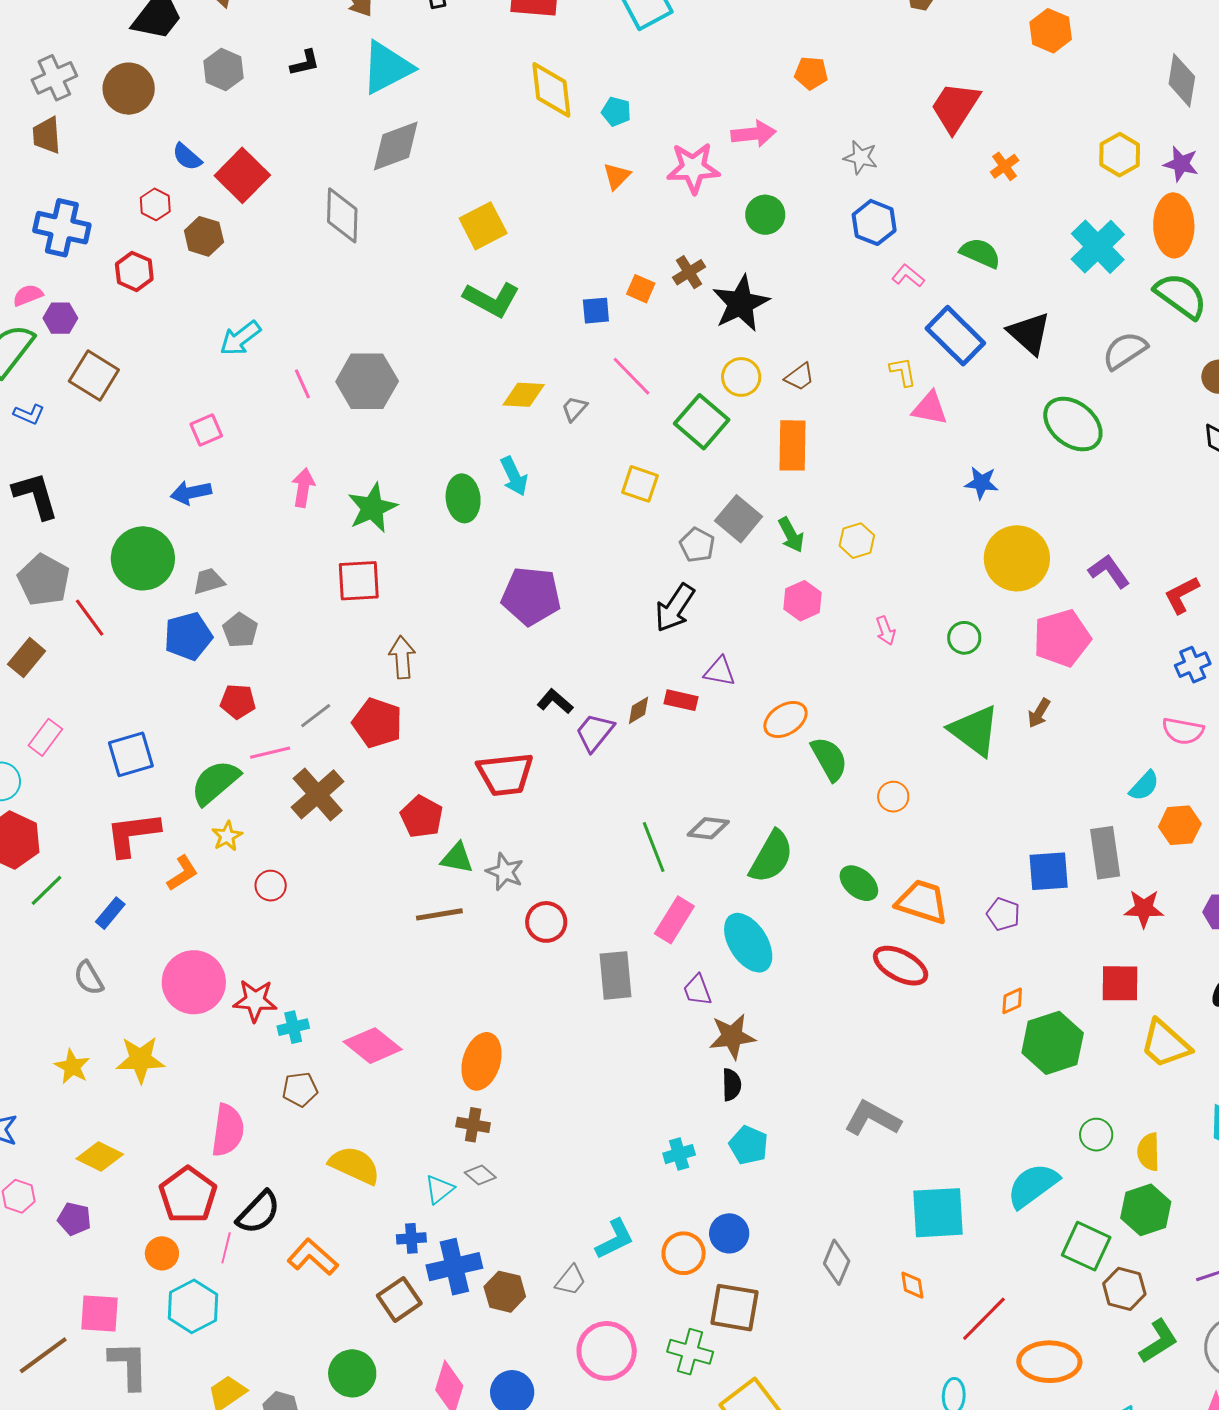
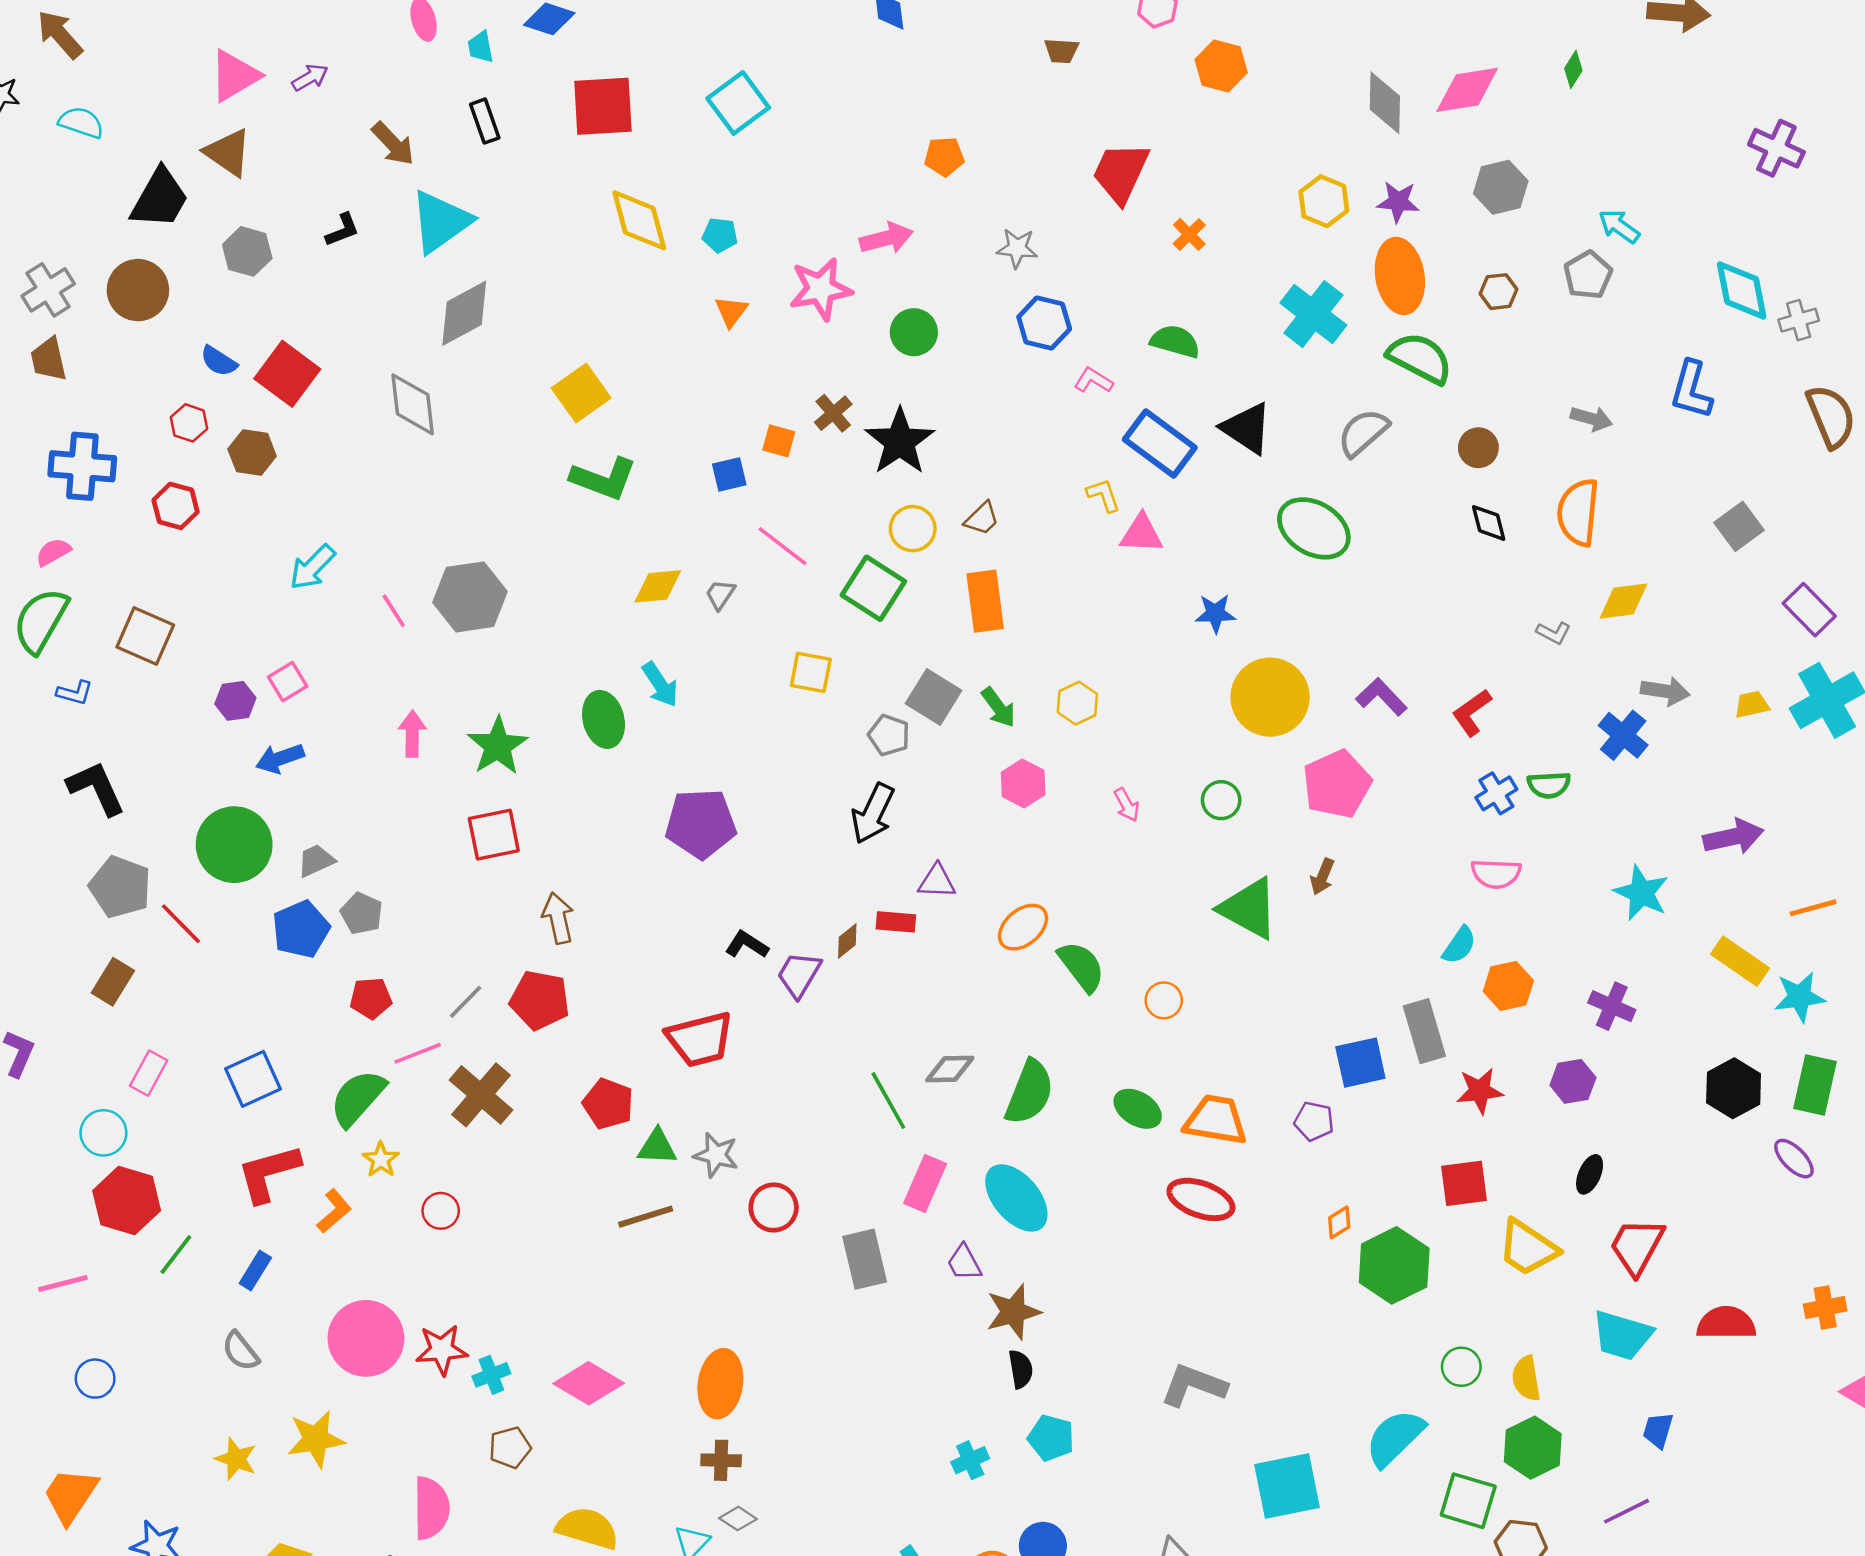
purple hexagon: (60, 318) -> (235, 701), moved

